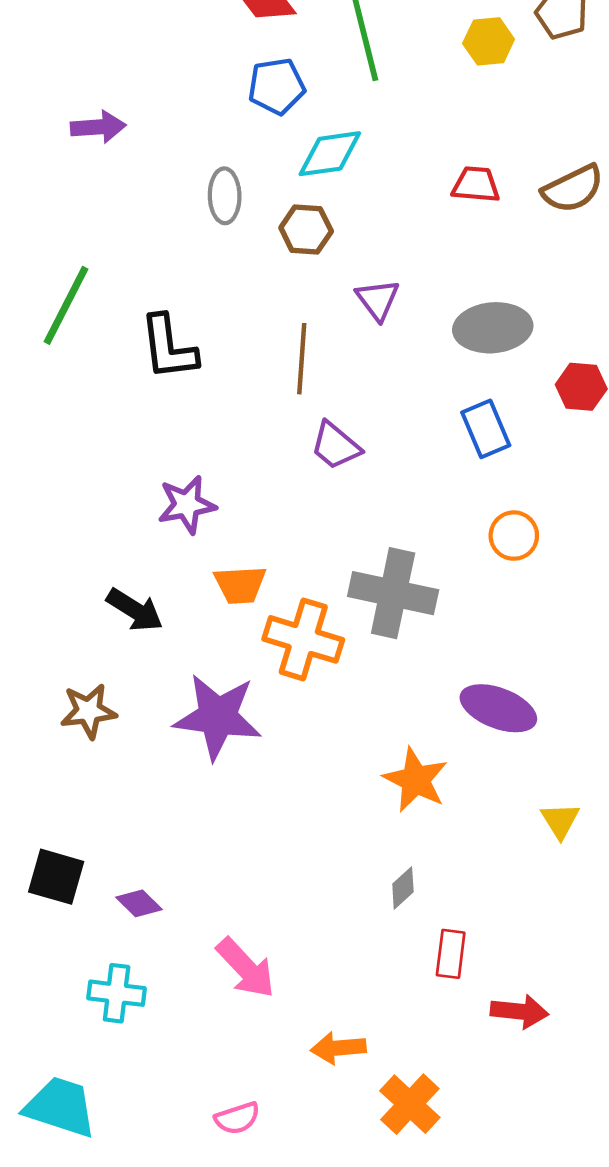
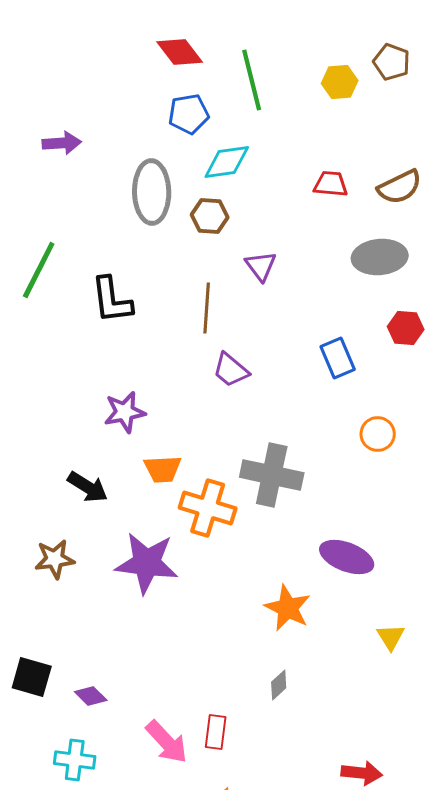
gray ellipse: (225, 196) -> (152, 192), size x1.6
gray ellipse: (493, 328) -> (380, 257), moved
orange circle: (514, 536) -> (378, 434), moved
red rectangle: (451, 954) -> (216, 732), moved

